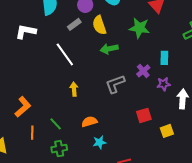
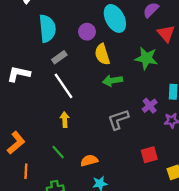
gray rectangle: (74, 24) -> (59, 57), moved
white L-shape: (26, 32) -> (19, 74), moved
yellow arrow: (74, 89) -> (65, 120), moved
green line: (56, 124) -> (58, 152), moved

